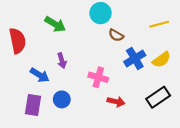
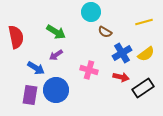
green arrow: (55, 24) -> (56, 32), moved
purple arrow: (62, 61) -> (56, 55), turned 72
blue circle: (62, 99) -> (56, 90), size x1.6
red arrow: (116, 102) -> (121, 77), moved

